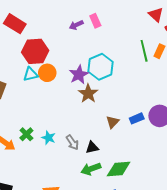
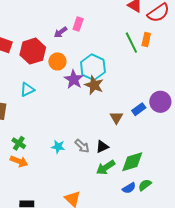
pink rectangle: (95, 21) -> (78, 24), turned 56
red hexagon: (35, 51) -> (33, 51), moved
orange circle: (47, 73) -> (57, 61), moved
brown star: (88, 94) -> (94, 85), moved
green cross: (26, 134) -> (19, 143), moved

